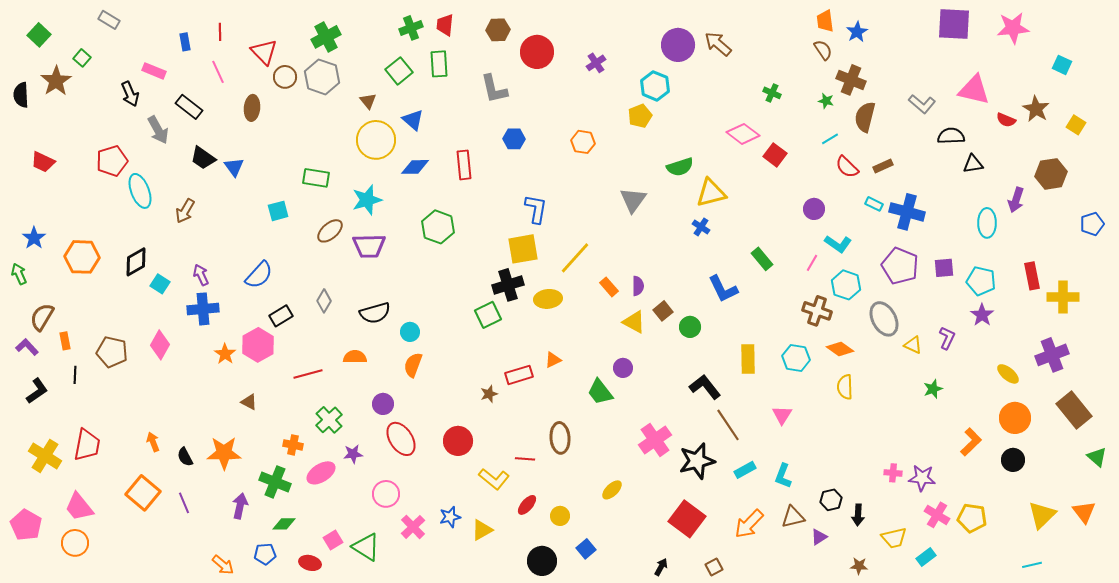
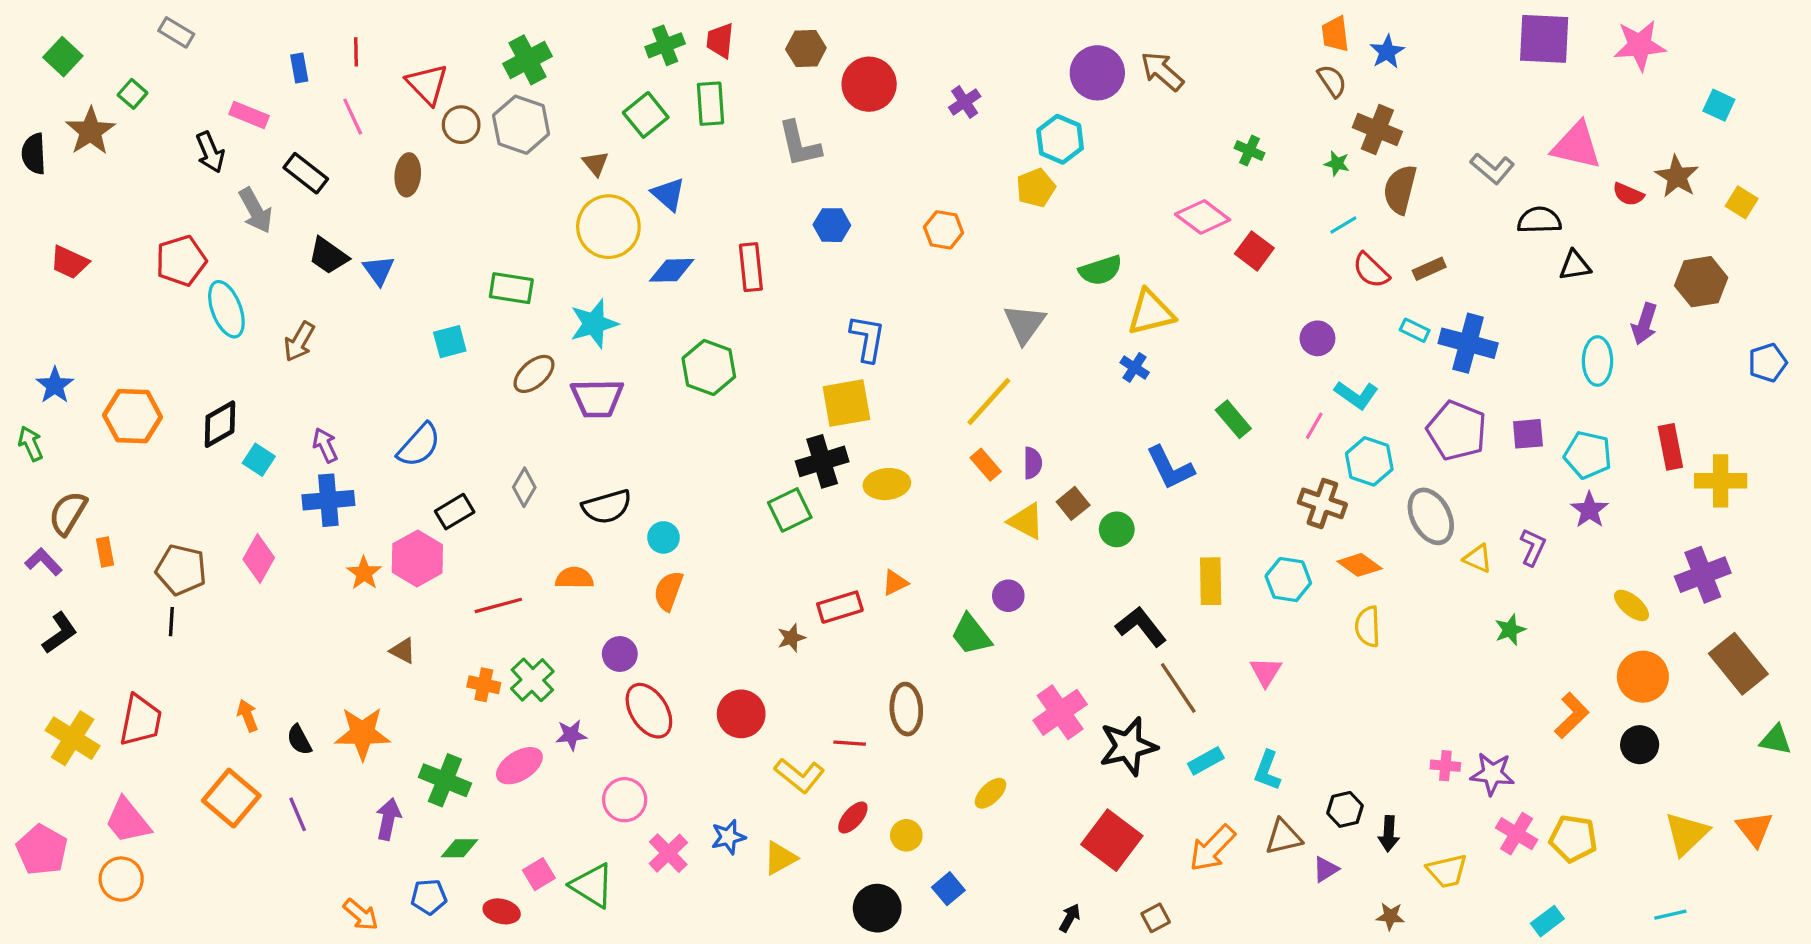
yellow line: (575, 258) -> (989, 401), moved
black line: (75, 375) -> (171, 622), moved
orange cross: (293, 445) -> (484, 685), moved
green triangle: (1097, 457) -> (1776, 740), turned -30
cyan rectangle: (926, 557) -> (1547, 921), moved

